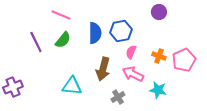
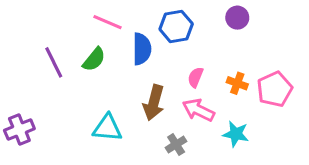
pink line: (61, 15) -> (107, 22), moved
blue hexagon: (121, 31) -> (176, 27), moved

